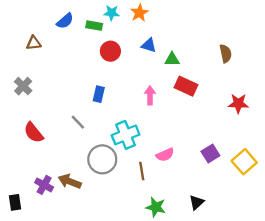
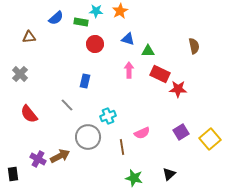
pink arrow: (150, 95) -> (129, 70), moved
red star: (238, 104) -> (178, 89), moved
cyan cross: (126, 135) -> (108, 116), size x0.7
brown arrow: (70, 181) -> (60, 156), turned 132

